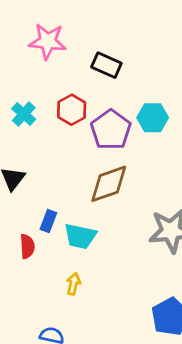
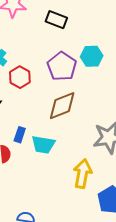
red hexagon: (72, 110) -> (20, 77), moved
yellow arrow: (73, 284) -> (83, 174), moved, size x1.8

